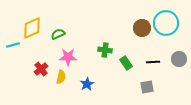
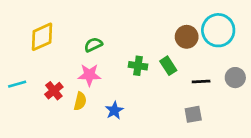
green semicircle: (58, 34) -> (93, 45), moved
cyan line: (13, 45) -> (17, 84), moved
green rectangle: (126, 63) -> (168, 66), moved

